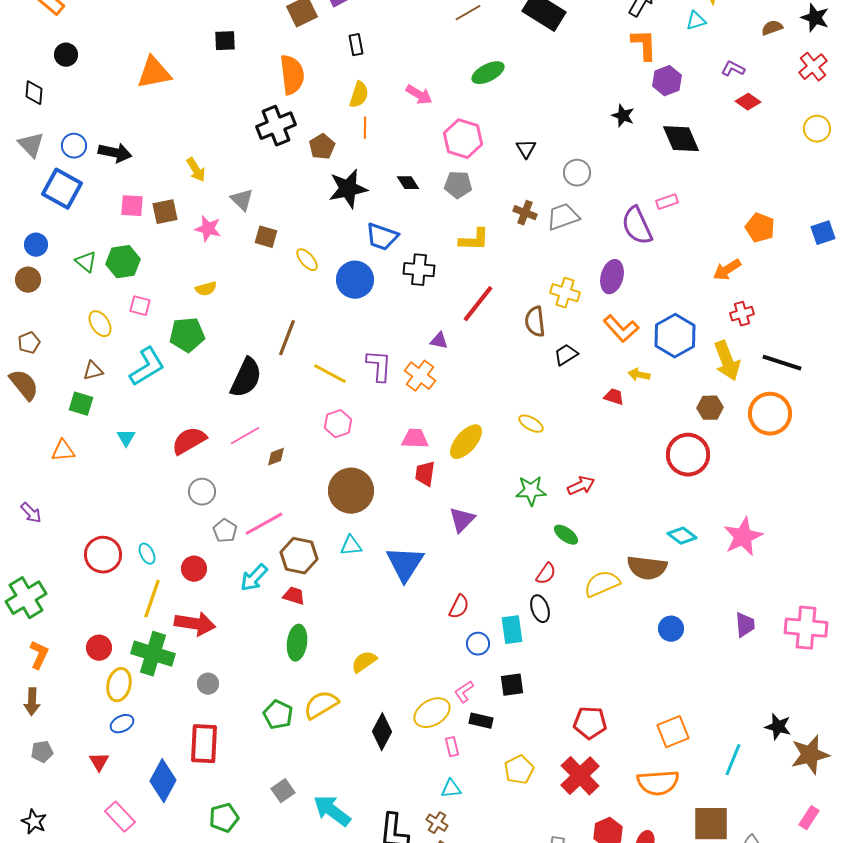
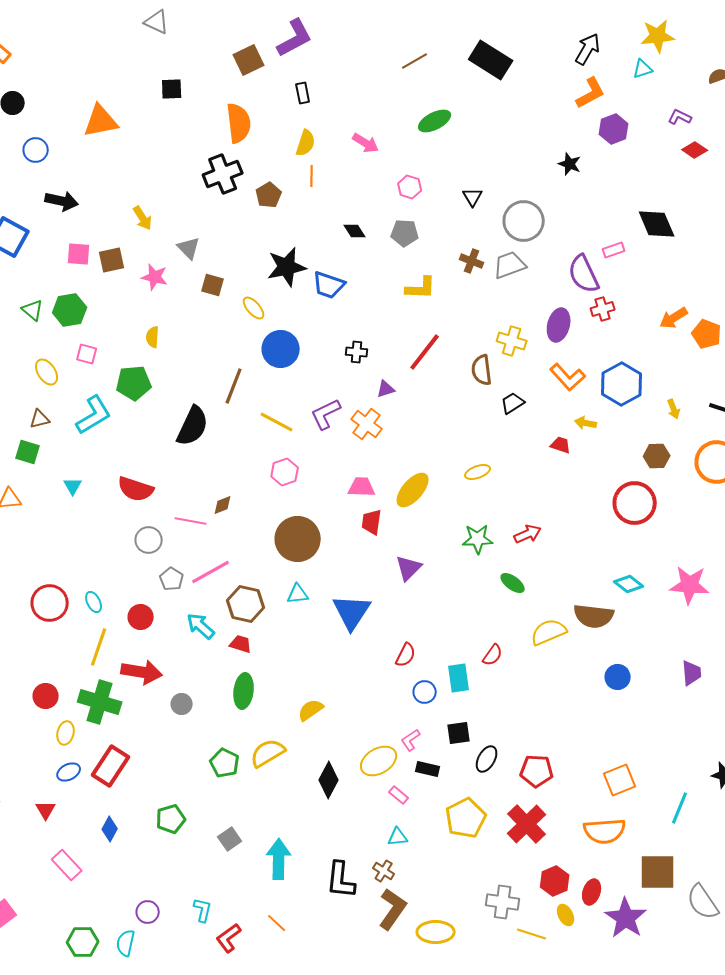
orange L-shape: (644, 45) -> (591, 93), turned 64
pink hexagon: (463, 139) -> (410, 187), size x0.6
black diamond: (681, 139) -> (657, 224), moved
blue circle: (74, 146) -> (36, 150), moved
gray circle: (577, 173) -> (524, 221), size x1.5
black star: (348, 189) -> (287, 267), moved
orange pentagon: (760, 228) -> (707, 334), moved
black cross: (419, 270) -> (357, 352), moved, size x0.7
blue circle: (355, 280) -> (281, 349), moved
yellow semicircle: (206, 289) -> (153, 337), turned 110
red cross: (742, 314) -> (603, 309), moved
purple triangle: (439, 341) -> (386, 389), turned -30
yellow arrow: (727, 361) -> (674, 409), size x0.5
purple L-shape: (379, 366) -> (326, 414), turned -120
yellow ellipse: (531, 424) -> (478, 472), turned -50
pink line: (245, 436) -> (191, 521), moved, turned 40
red semicircle: (189, 441) -> (136, 489), turned -132
pink star: (743, 537) -> (690, 585), turned 30
red semicircle: (546, 574) -> (493, 655), moved
cyan arrow: (254, 578) -> (201, 626), turned 88
black ellipse: (540, 609) -> (487, 759), moved, turned 48
gray circle: (208, 684) -> (182, 704), moved
yellow ellipse: (119, 685) -> (66, 733), size x0.7
red rectangle: (204, 744) -> (111, 766), moved, turned 30
pink rectangle: (452, 747) -> (399, 795), turned -36
yellow pentagon: (519, 770) -> (466, 818), size x1.4
blue diamond: (163, 781) -> (110, 829), size x0.6
cyan arrow: (332, 811) -> (279, 859), turned 54
green pentagon: (224, 818) -> (171, 819), moved

